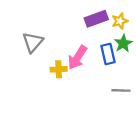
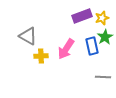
gray triangle: (33, 42) -> (28, 36), turned -42
yellow cross: (59, 69) -> (41, 56), moved

